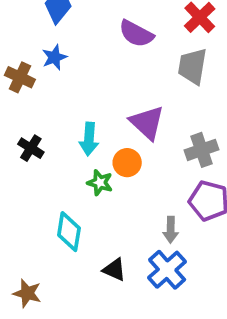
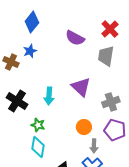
black cross: (31, 148) -> (17, 101), size x1.5
orange circle: (127, 163) -> (84, 127), moved
green star: (100, 183) -> (38, 125), moved

